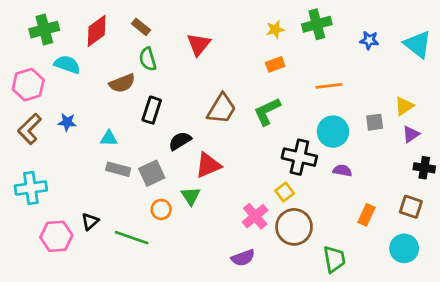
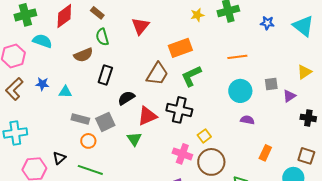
orange rectangle: (275, 64) -> (180, 48), moved, size x1.6
yellow triangle: (404, 106) -> (304, 72), moved
purple triangle: (411, 134) -> (289, 96), moved
cyan triangle: (109, 138) -> (65, 92), moved
black cross: (299, 157) -> (179, 110), moved
brown square: (411, 207) -> (306, 156), moved
orange circle: (161, 209) -> (88, 141), moved
pink cross: (255, 216) -> (182, 154), turned -30

